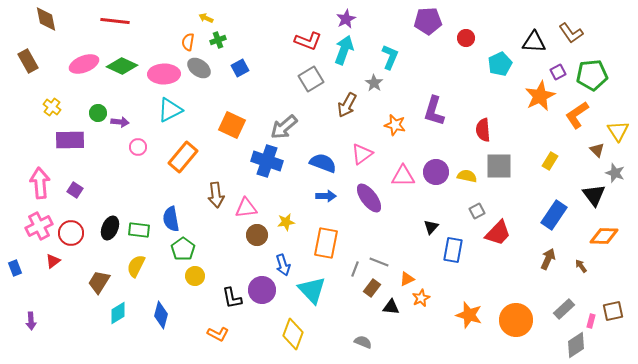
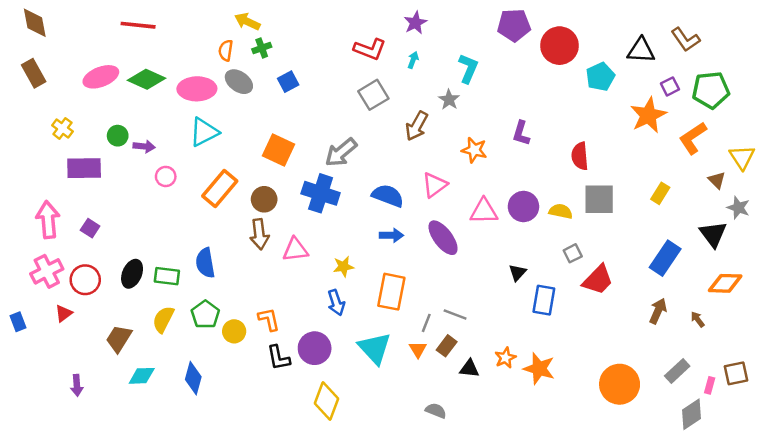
yellow arrow: (206, 18) -> (247, 22), size x1.5
brown diamond: (46, 19) -> (35, 23), moved
red circle: (466, 38) -> (560, 46), size x1.8
cyan arrow: (344, 50) -> (413, 60), size x0.5
purple L-shape: (434, 111) -> (521, 133), size x0.7
brown circle: (257, 235) -> (264, 199), moved
green pentagon: (183, 249) -> (205, 315), moved
blue arrow: (283, 265) -> (336, 303), moved
orange triangle: (407, 279) -> (418, 349), moved, turned -35
cyan diamond: (118, 313) -> (142, 376), turned 30
orange star: (469, 315) -> (539, 369), moved
purple arrow: (31, 321) -> (77, 385), moved
orange L-shape: (218, 334) -> (269, 319), moved, turned -130
yellow diamond: (293, 334) -> (327, 401), moved

